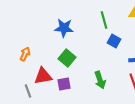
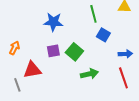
green square: (67, 58) -> (74, 52), moved
green arrow: (100, 80) -> (89, 74), turned -84
purple square: (64, 84) -> (53, 51), moved

